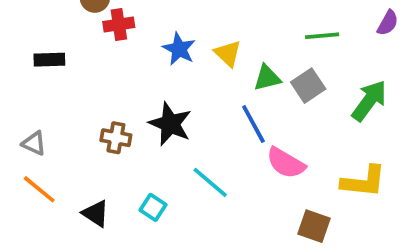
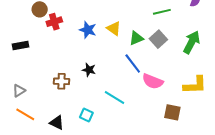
black star: (170, 124) -> (89, 70), size x0.6
gray triangle: (34, 143) -> (19, 91), turned -48

